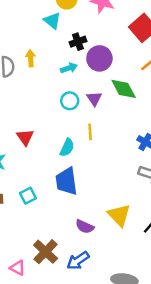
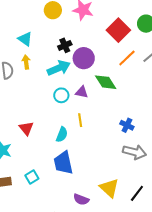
cyan triangle: (52, 21) -> (25, 39), moved
cyan arrow: (69, 68) -> (59, 68), size x1.6
purple triangle: (94, 99) -> (82, 92), turned -40

